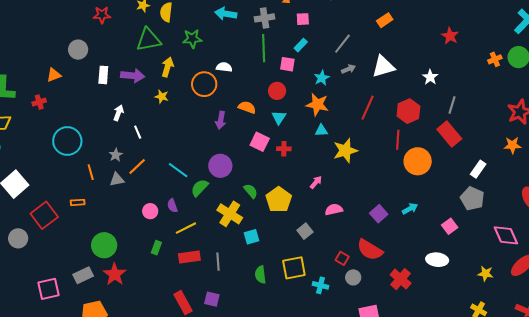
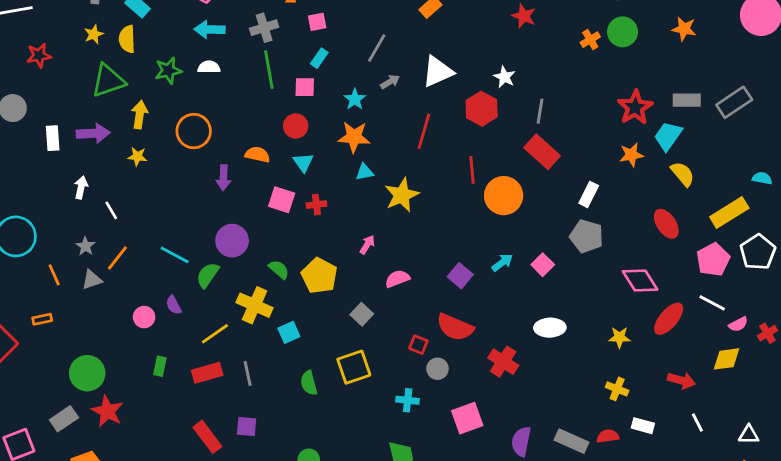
white semicircle: (224, 67) -> (209, 67), moved
red hexagon: (408, 111) -> (482, 109), moved
pink square: (450, 226) -> (543, 265), moved
yellow line: (186, 228) -> (215, 334), moved
cyan cross: (321, 285) -> (408, 400), moved

